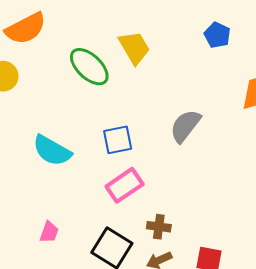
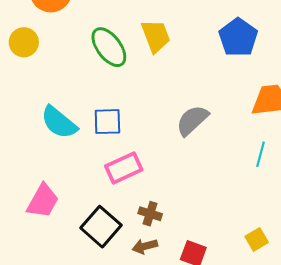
blue pentagon: (217, 35) -> (238, 37), size x1.5
blue square: (118, 140) -> (107, 122), moved
pink trapezoid: (49, 232) -> (43, 201), size x1.6

